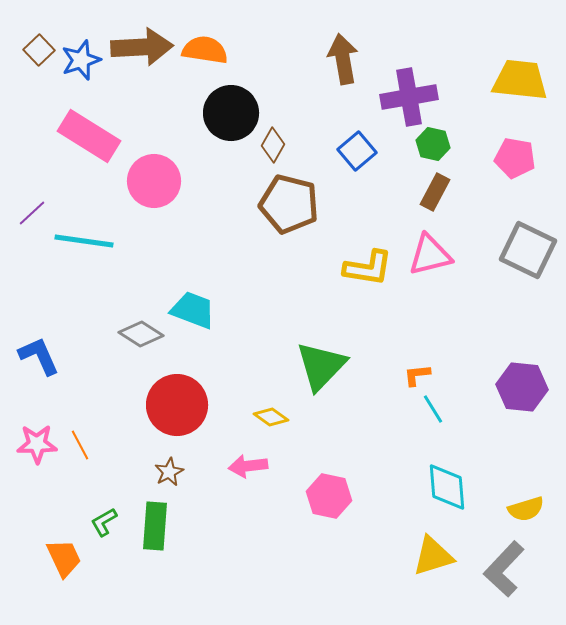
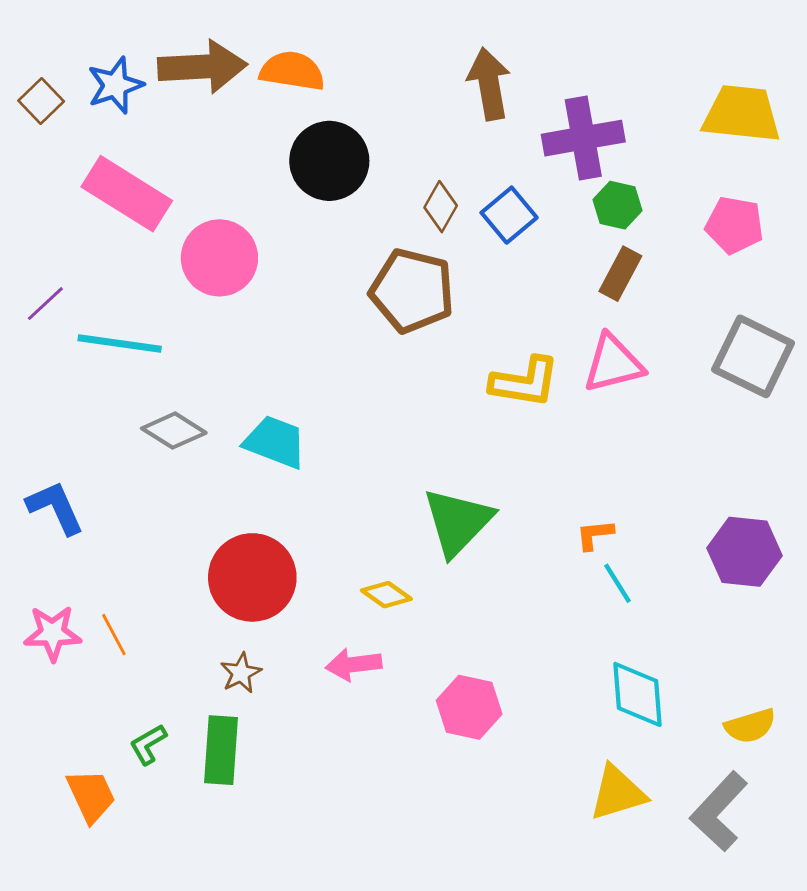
brown square: (39, 50) -> (41, 101), moved
brown diamond: (273, 145) -> (441, 207), moved
gray diamond: (141, 334) -> (174, 431), moved

